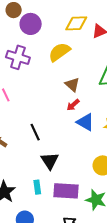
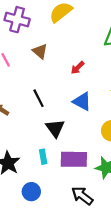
brown triangle: (72, 85) -> (40, 51), moved
blue triangle: (85, 122) -> (82, 101), moved

